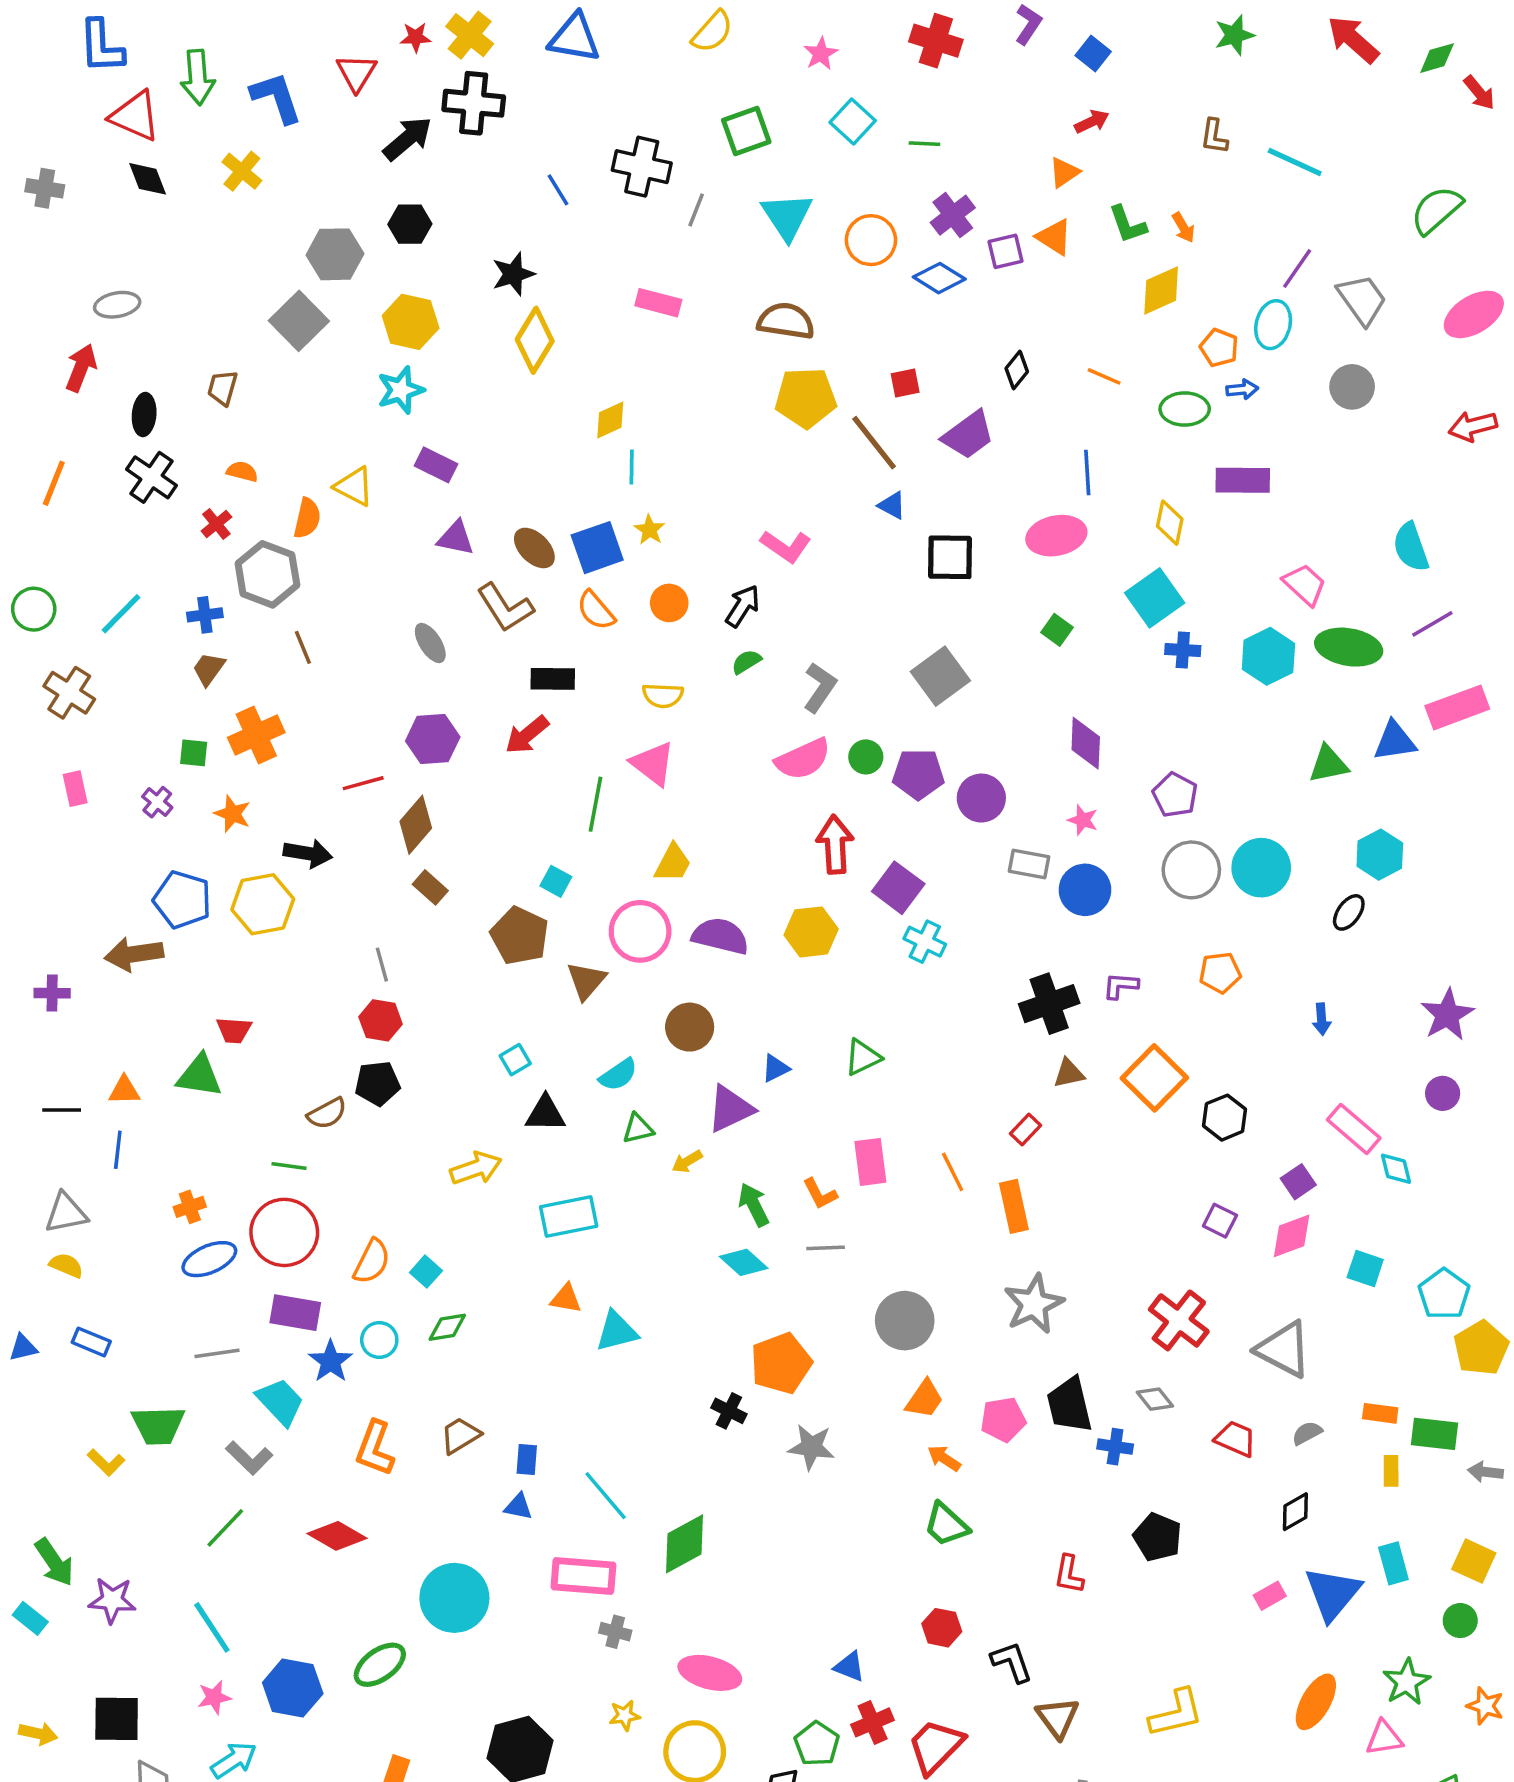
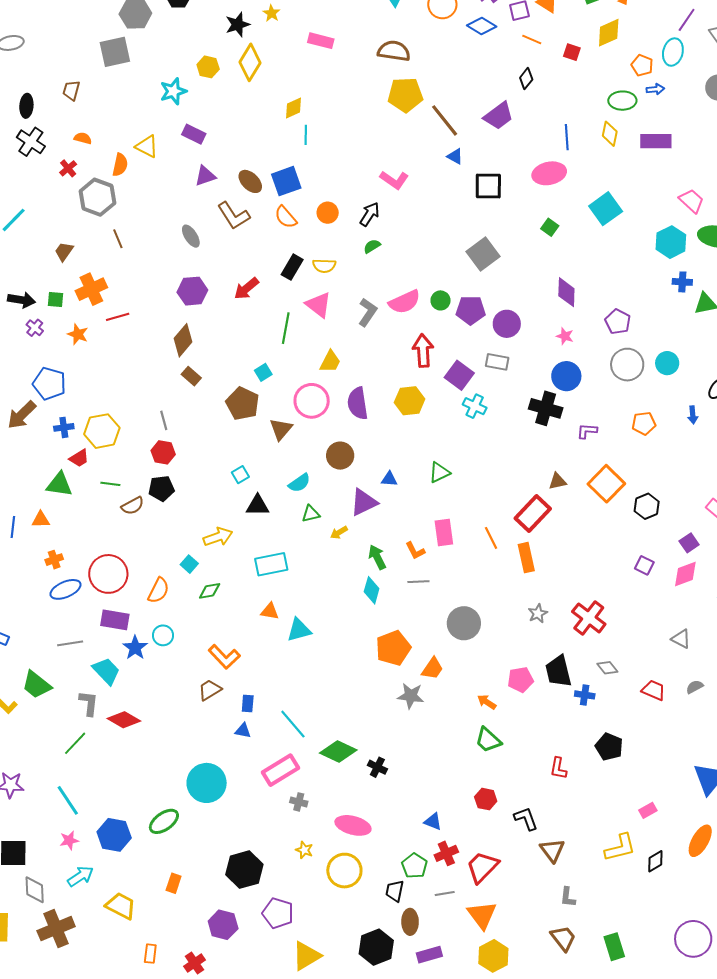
gray square: (299, 321) -> (115, 52), turned 32
yellow hexagon: (411, 322) -> (208, 67), moved, size x0.7
orange line: (1104, 376) -> (532, 40), moved
red square: (905, 383) -> (572, 52), moved, turned 30
yellow diamond: (1170, 523) -> (610, 134), moved
yellow star: (649, 530) -> (271, 13), moved
purple triangle: (456, 538) -> (205, 176), turned -30
blue cross: (205, 615) -> (64, 427), moved
blue cross: (1183, 650) -> (682, 282), moved
black rectangle: (553, 679) -> (292, 267), moved, turned -60
gray L-shape: (820, 687) -> (368, 312), moved
red line: (363, 783) -> (118, 317), moved
black arrow: (308, 853) -> (21, 300), moved
gray rectangle: (1029, 864) -> (497, 362), moved
cyan circle: (1261, 868) -> (667, 363), size x0.7
cyan square: (556, 881) -> (263, 372), turned 30
yellow hexagon: (263, 904) -> (102, 431), moved
purple semicircle: (720, 936) -> (358, 403), turned -112
brown arrow: (134, 954) -> (22, 415), turned -36
black cross: (1049, 1004) -> (546, 408), moved, turned 36
blue arrow: (1322, 1019) -> (693, 415), moved
red trapezoid: (234, 1030) -> (79, 458), turned -35
blue triangle: (775, 1068) -> (389, 479), turned 30
orange triangle: (124, 1090) -> (41, 520), moved
red rectangle: (1026, 1129) -> (533, 514), size x2.0
green line: (289, 1166) -> (110, 484), moved
cyan diamond: (744, 1262) -> (372, 590), turned 64
cyan square: (426, 1272) -> (189, 564), moved
gray star: (1034, 1304) -> (538, 613), size x0.6
red cross: (1179, 1320) -> (589, 618), moved
green diamond: (447, 1327) -> (210, 591), moved
gray triangle: (1284, 1349) -> (681, 639), size x0.6
orange trapezoid: (924, 1399) -> (432, 669), moved
black cross: (729, 1411) -> (377, 767), moved
green trapezoid: (158, 1425) -> (37, 685), turned 40
orange L-shape: (375, 1448) -> (224, 657), moved, turned -64
gray L-shape: (249, 1458) -> (89, 703), turned -128
black diamond: (1295, 1512) -> (655, 861), moved
red diamond: (337, 1536) -> (124, 720), moved
green diamond: (684, 1544) -> (338, 752), turned 54
pink rectangle: (583, 1576) -> (280, 770), turned -36
pink rectangle: (1270, 1596) -> (648, 810), moved
yellow star: (625, 1715) -> (304, 850), turned 30

